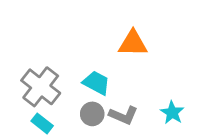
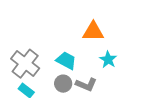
cyan star: (172, 113) -> (108, 60), moved

